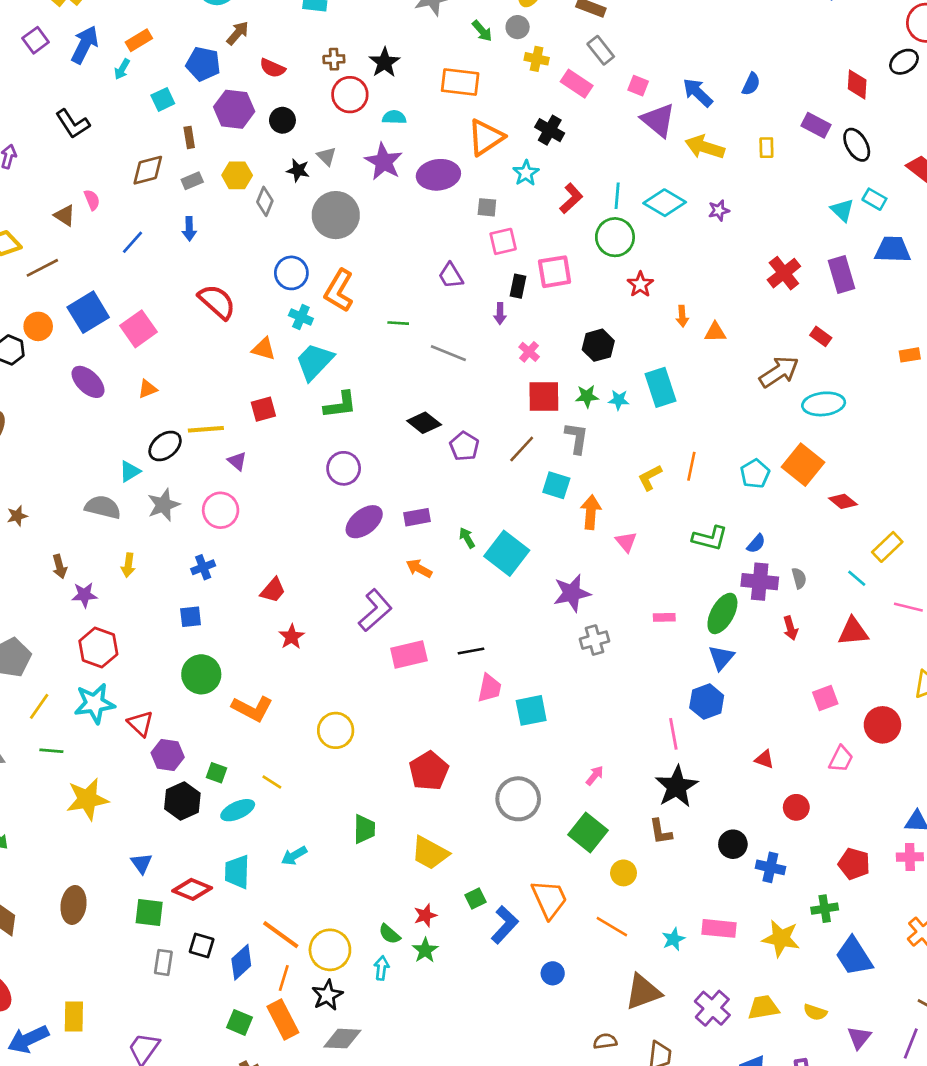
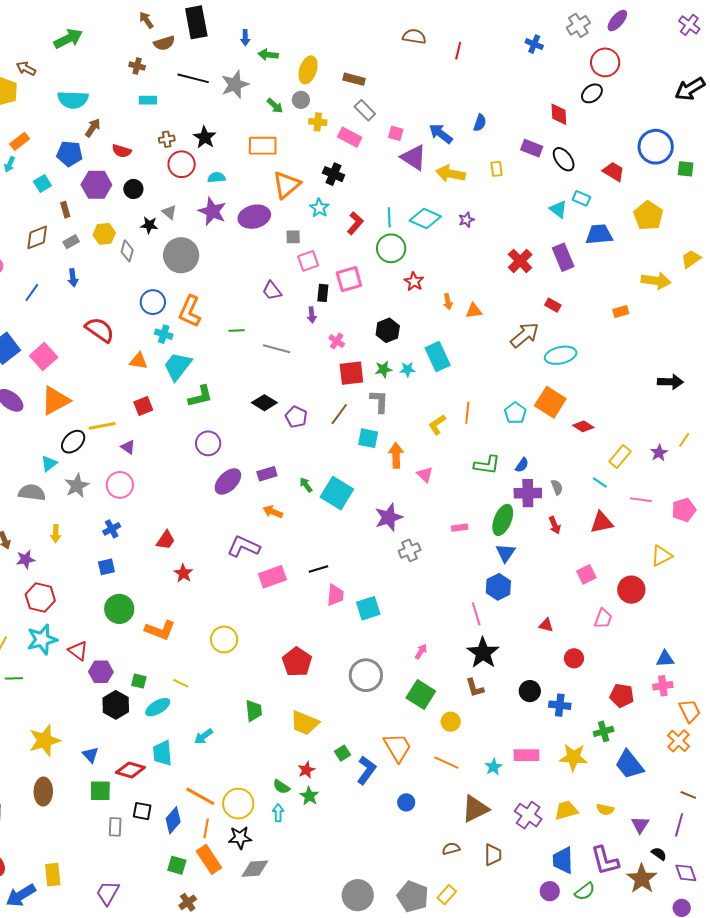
orange triangle: (148, 389) -> (55, 401), size x2.0
purple L-shape: (375, 610) -> (244, 547), turned -108
yellow star: (87, 799) -> (45, 741), moved
black star: (327, 995) -> (240, 838), turned 30

